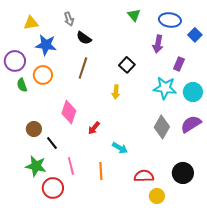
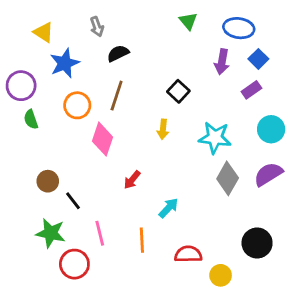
yellow triangle: (31, 23) -> (44, 32), turned 42
blue square: (195, 35) -> (258, 59), moved
black semicircle: (84, 38) -> (118, 53), turned 119
blue star: (46, 45) -> (65, 63), turned -30
purple rectangle: (179, 64) -> (251, 90), turned 32
orange circle: (43, 75) -> (77, 105), moved
cyan star: (165, 88) -> (215, 138), moved
pink diamond: (69, 112) -> (103, 139), moved
cyan arrow: (120, 148) -> (169, 208), turned -77
red semicircle: (144, 176) -> (188, 254), moved

